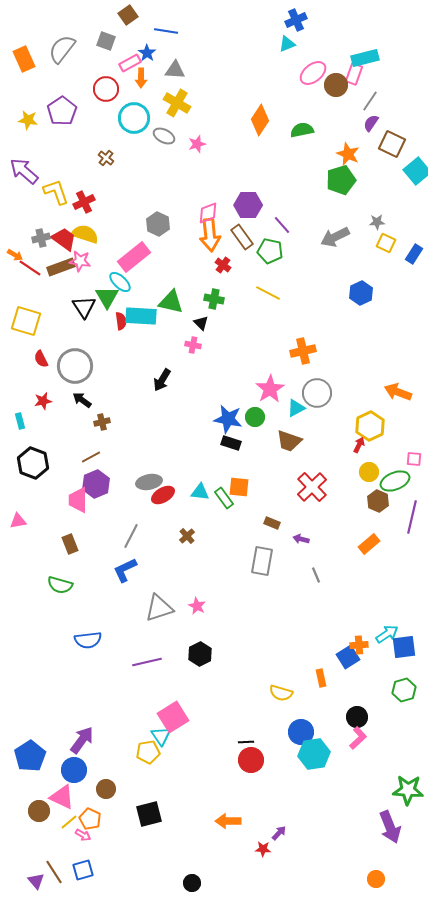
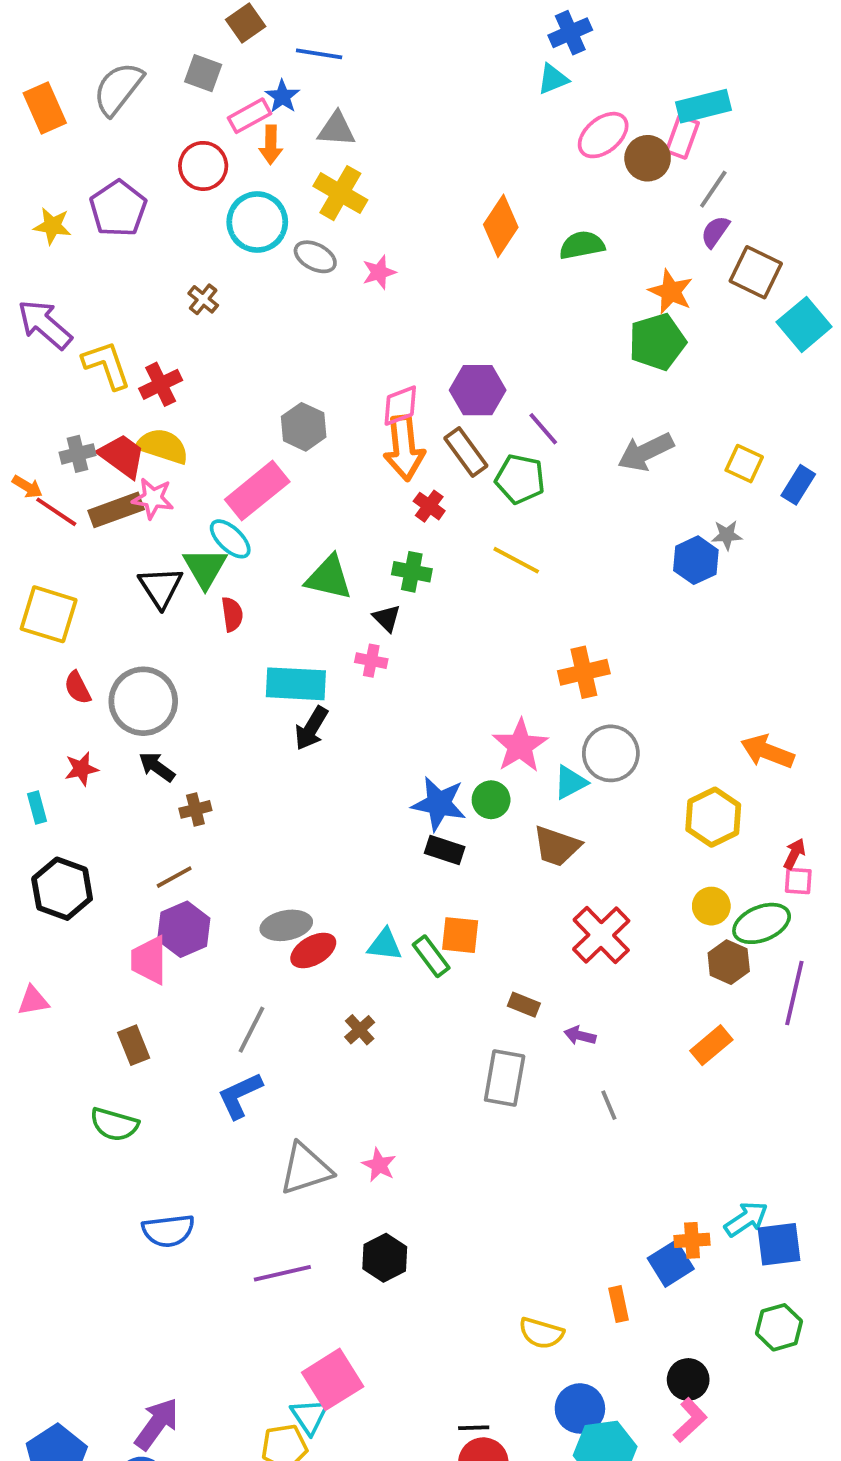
gray star: (377, 222) -> (727, 535), moved
cyan rectangle: (141, 316) -> (296, 684), moved
red arrow: (359, 445) -> (794, 854), moved

